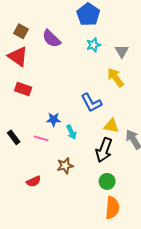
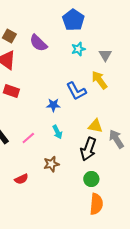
blue L-shape: (91, 103) -> (76, 91), moved
blue star: (54, 119) -> (53, 105), moved
pink line: (41, 138) -> (28, 138), turned -56

